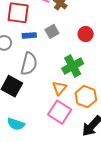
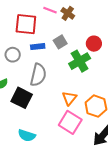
green cross: (73, 66) -> (80, 61), moved

